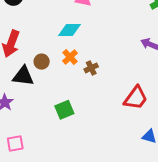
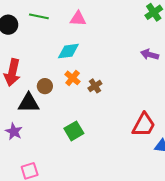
red trapezoid: (136, 98) -> (144, 125), moved

